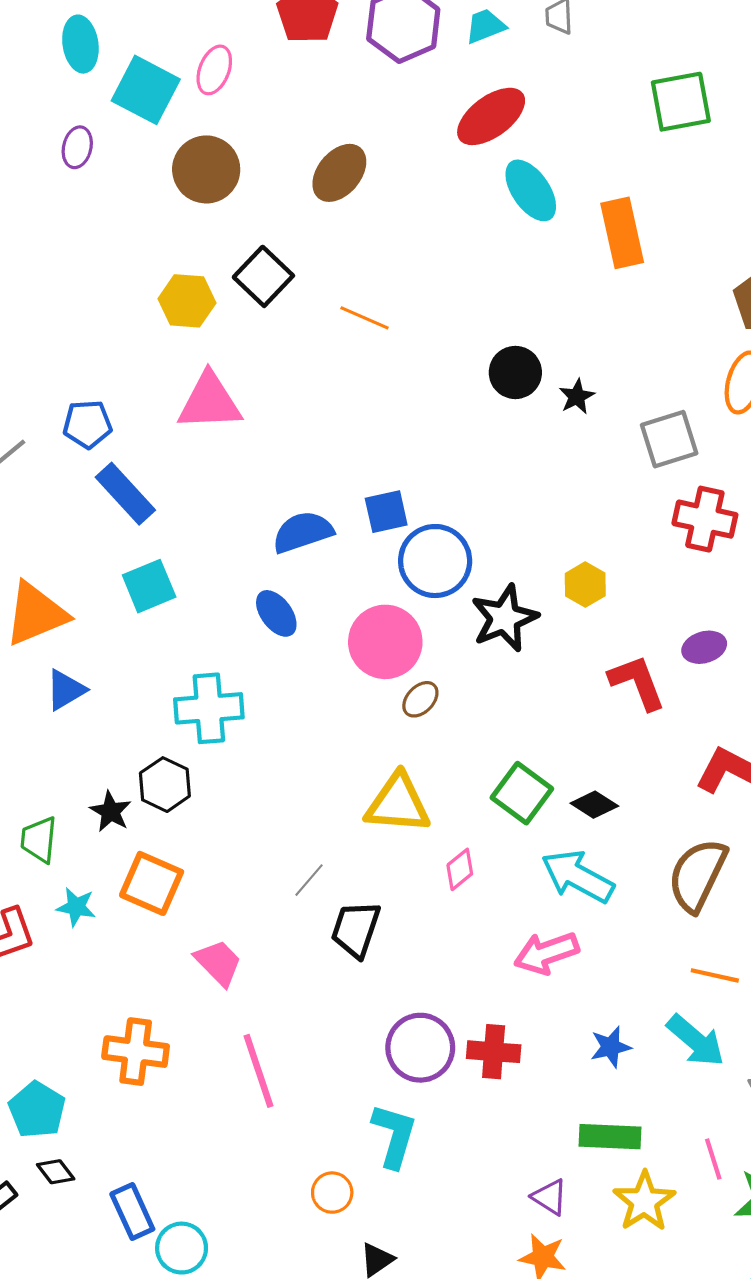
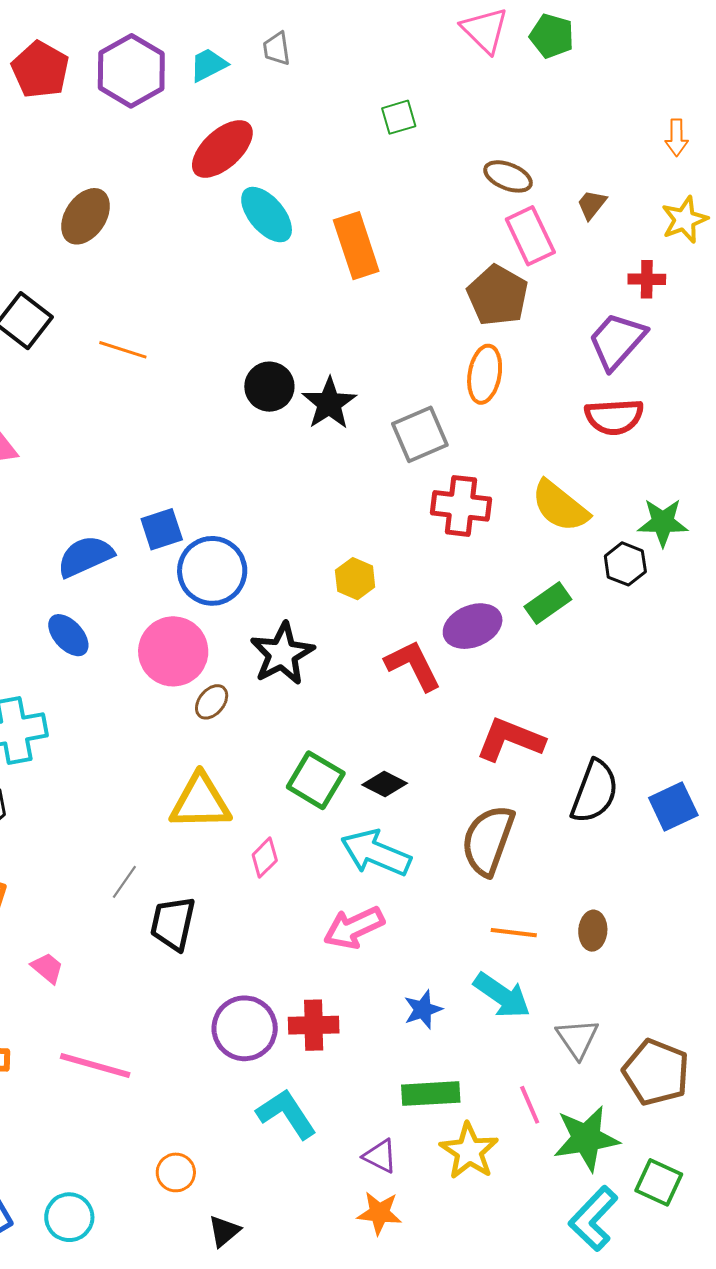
green square: (681, 102) -> (399, 117), size x0.6
black star: (577, 397) -> (329, 403), size x1.6
black star: (504, 618) -> (282, 654), moved
purple ellipse: (704, 647) -> (473, 626), size x1.4
pink trapezoid: (218, 963) -> (47, 968), size x0.7
pink line: (258, 1071) -> (95, 1065), turned -50
cyan L-shape: (394, 1136) -> (287, 1114), moved, turned -44
cyan circle: (182, 1248) -> (69, 1217), moved

